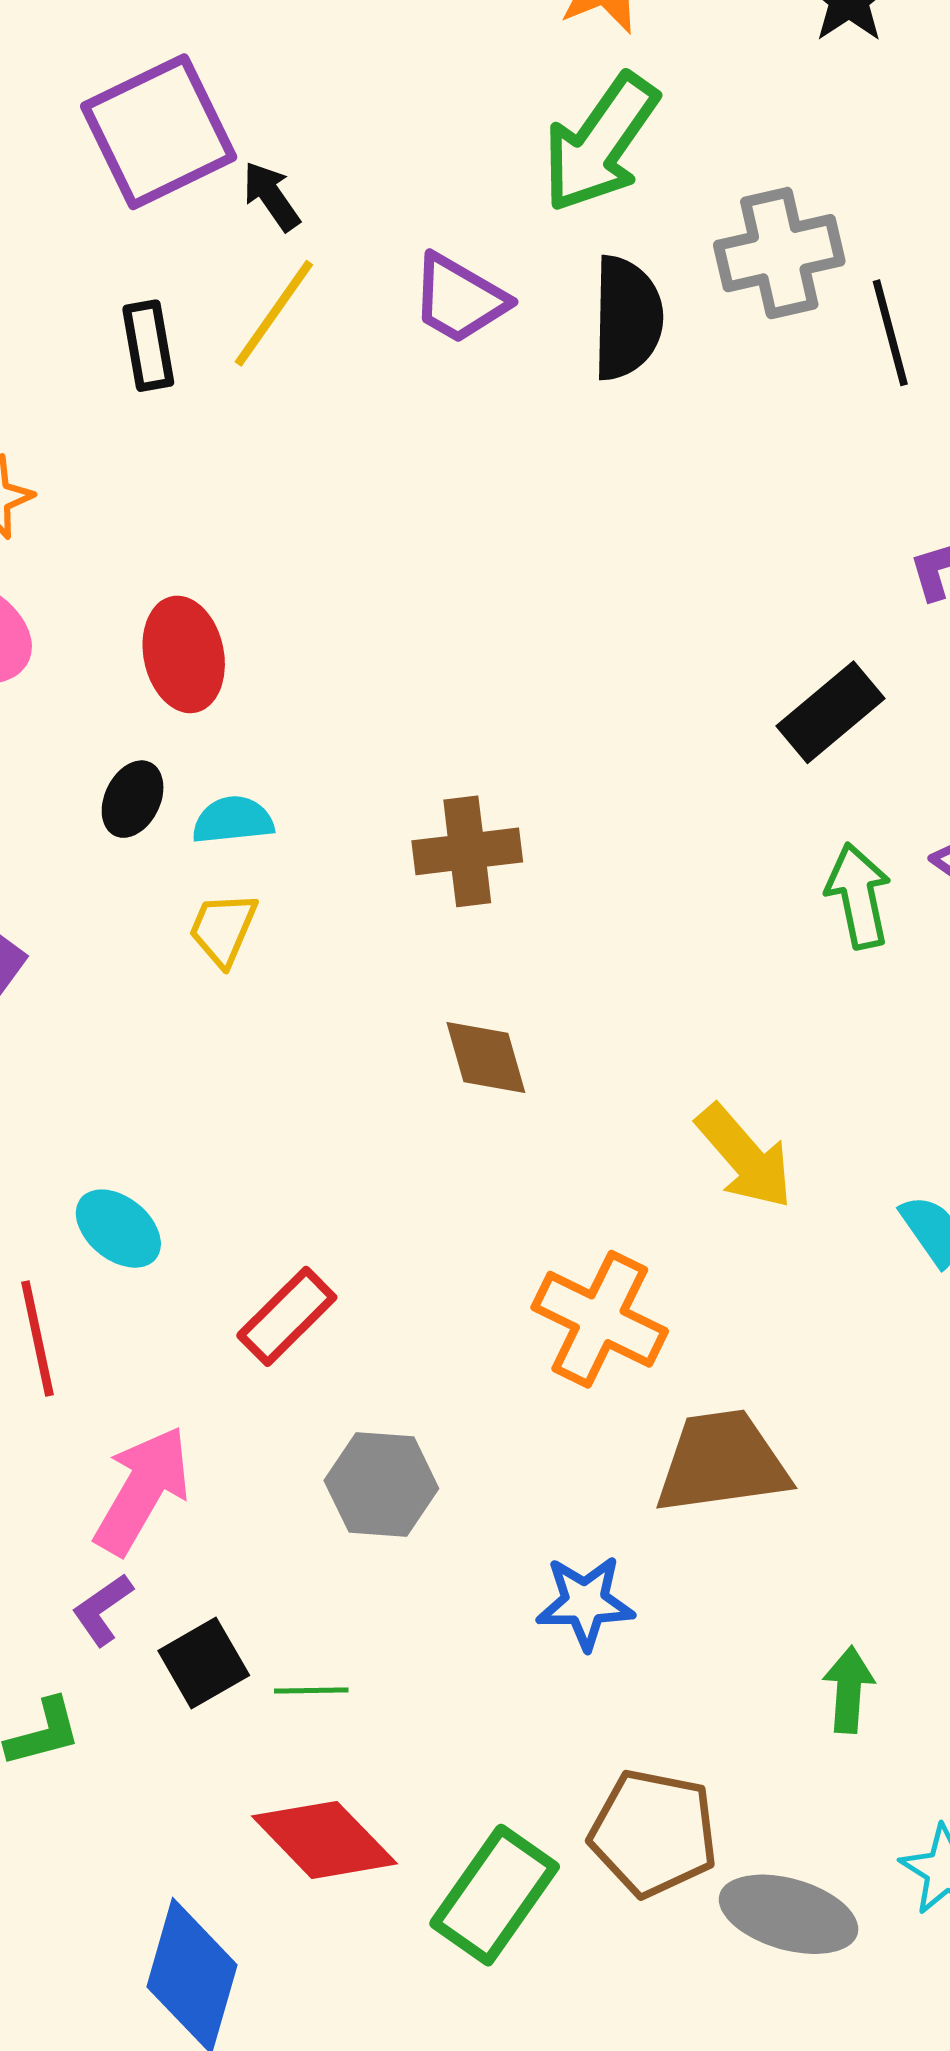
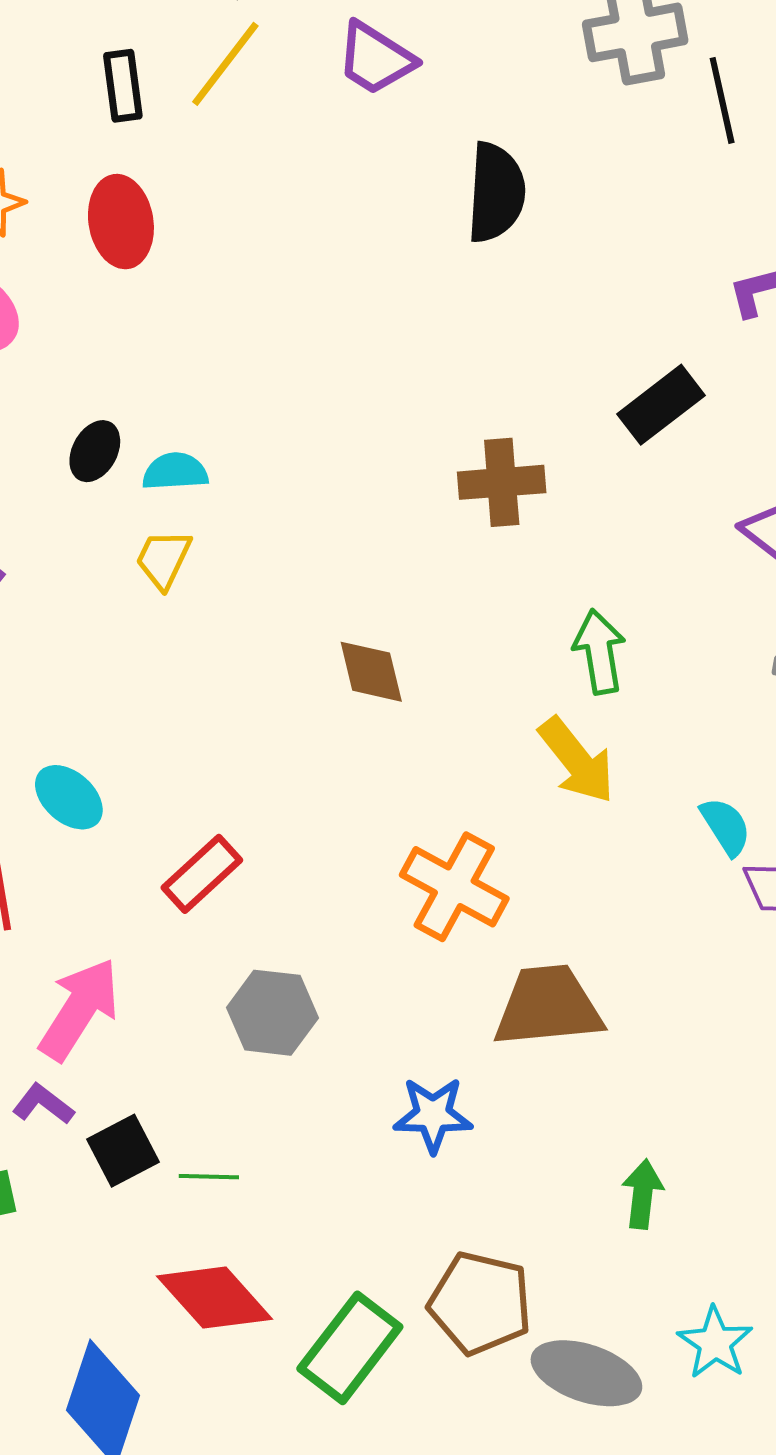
black semicircle: (627, 318) -> (496, 193), moved
red ellipse: (184, 654) -> (121, 222), moved
brown cross: (467, 851) -> (502, 482), moved
green arrow: (858, 896) -> (599, 652), moved
purple L-shape: (102, 1609) -> (43, 1104), turned 70

